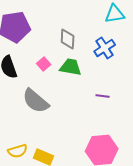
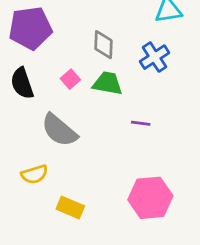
purple line: (103, 96) -> (141, 123), moved
yellow semicircle: (18, 151) -> (34, 174), moved

